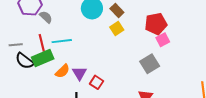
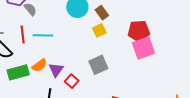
pink square: (163, 40) -> (143, 48), size x1.6
green rectangle: (43, 58) -> (18, 72), moved
gray square: (150, 64) -> (98, 65), moved

